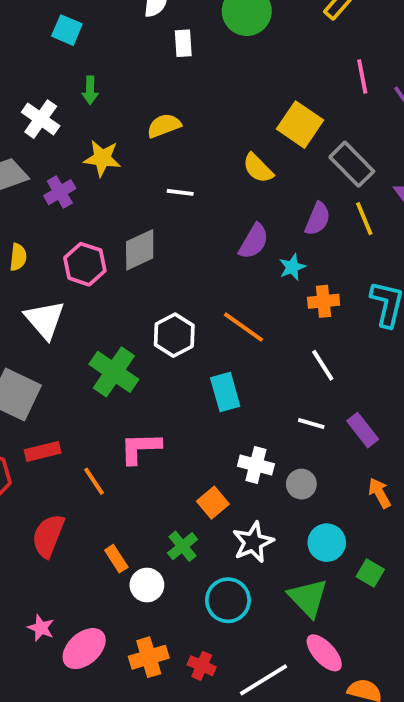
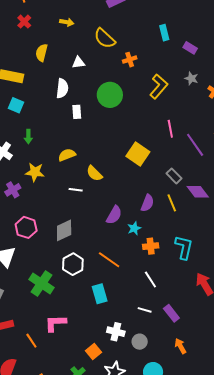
gray rectangle: (352, 164) -> (174, 176), moved, size x0.7
yellow semicircle: (258, 168) -> (94, 173), moved
gray diamond: (140, 250) -> (64, 230), moved

